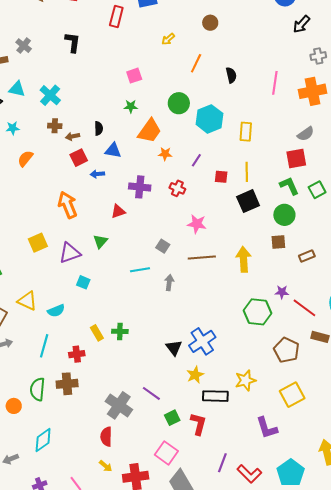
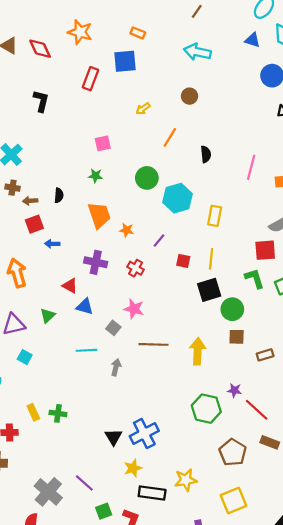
orange trapezoid: (150, 131) -> (99, 215), moved, turned -60
blue triangle: (113, 150) -> (85, 307), moved
red triangle: (118, 211) -> (70, 286), turned 42
green circle: (284, 215) -> (232, 309), moved
pink star: (197, 224) -> (134, 309), moved

